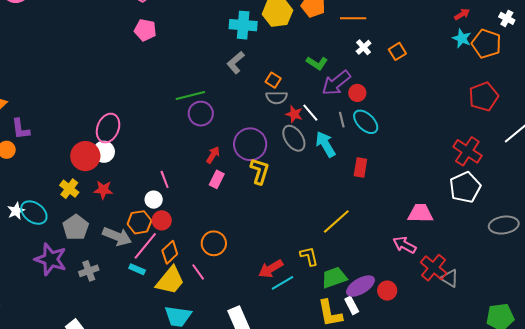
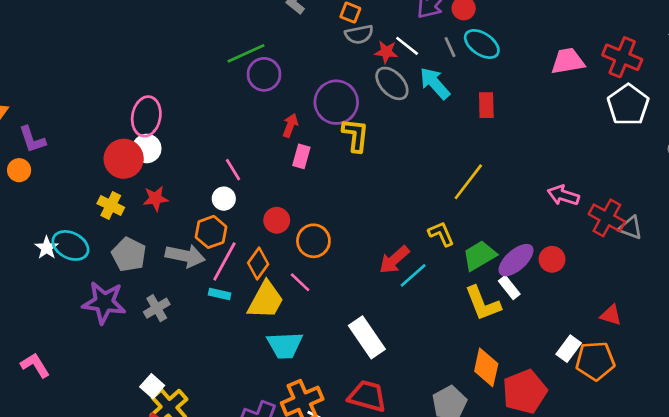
pink trapezoid: (420, 213) -> (568, 61), moved
red circle: (162, 220) -> (277, 220), moved

